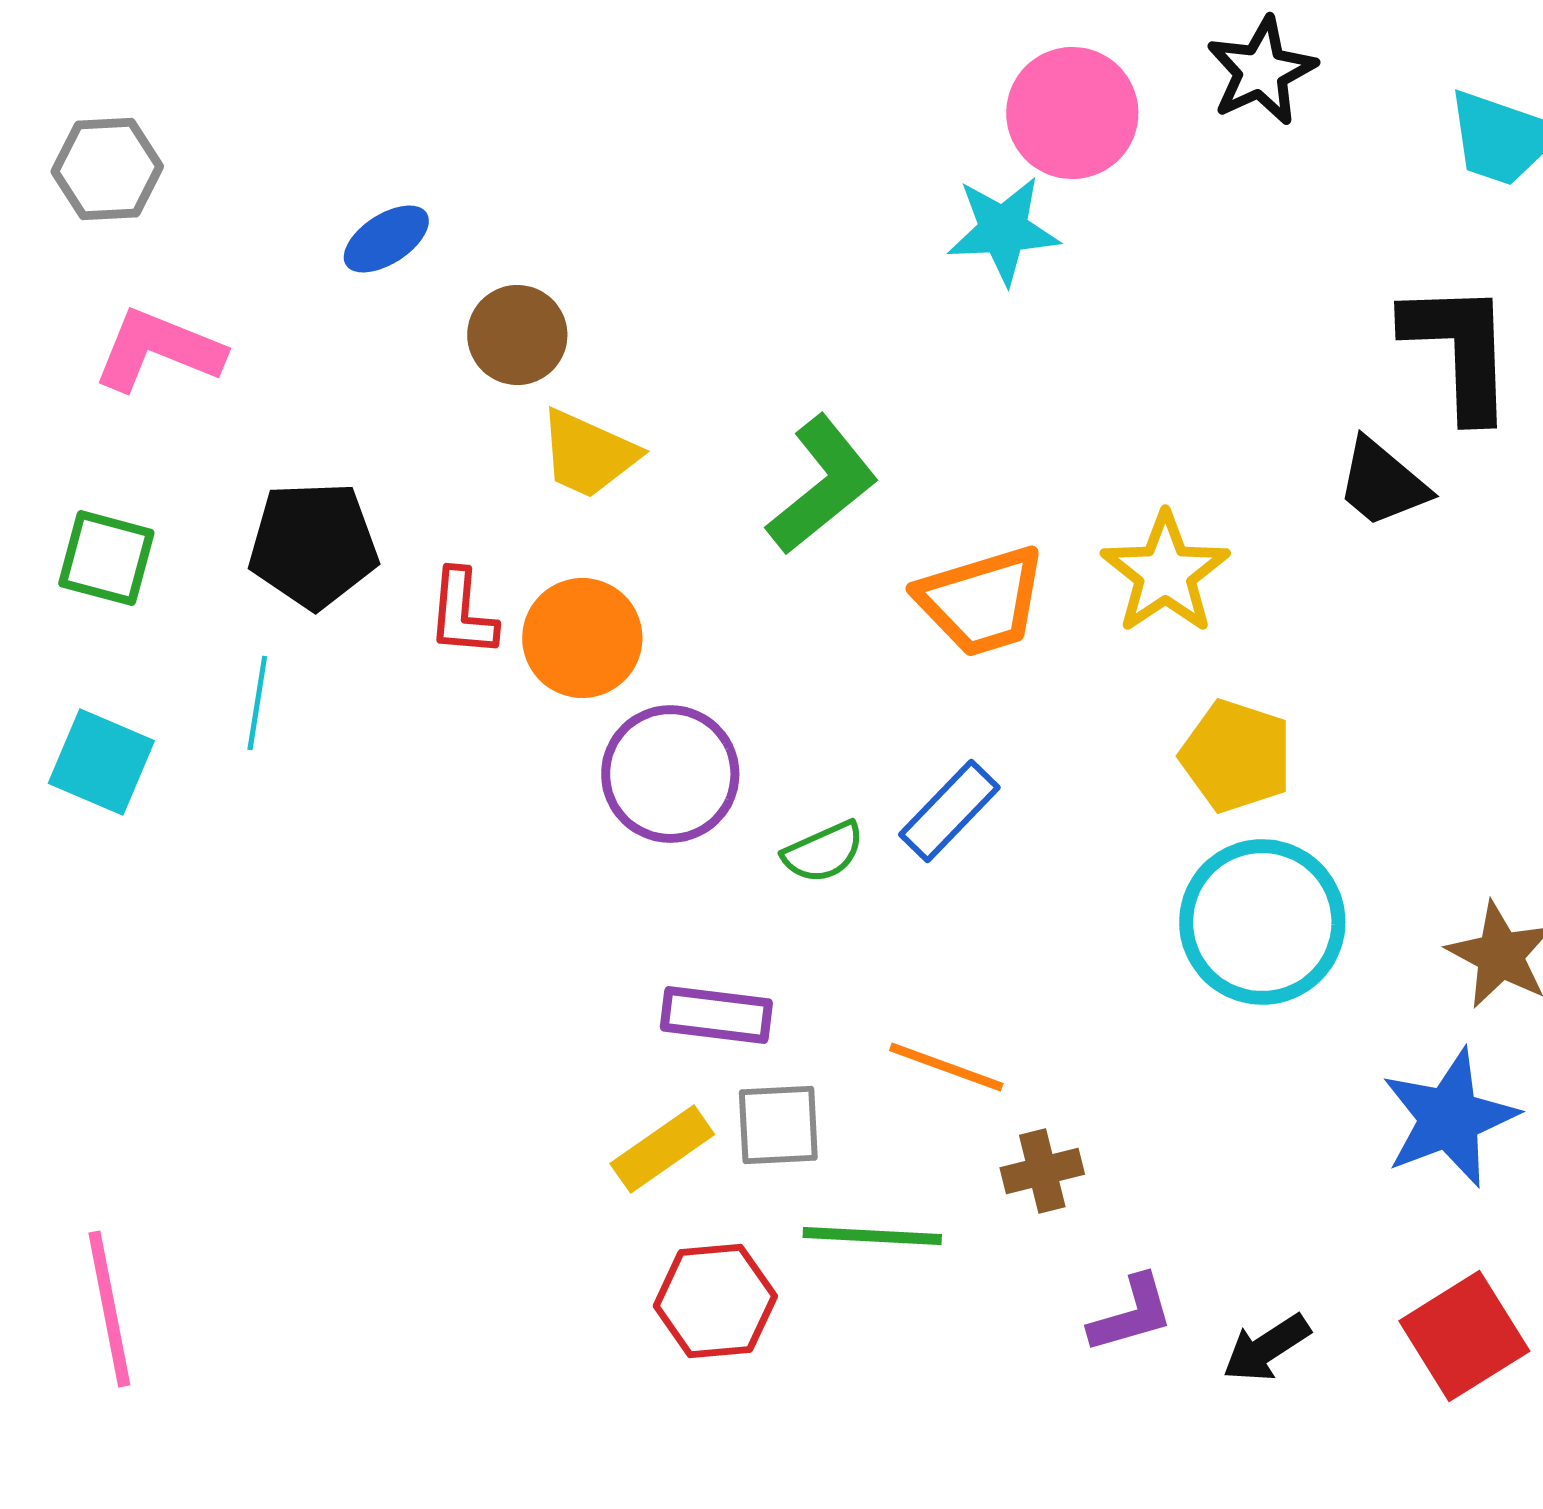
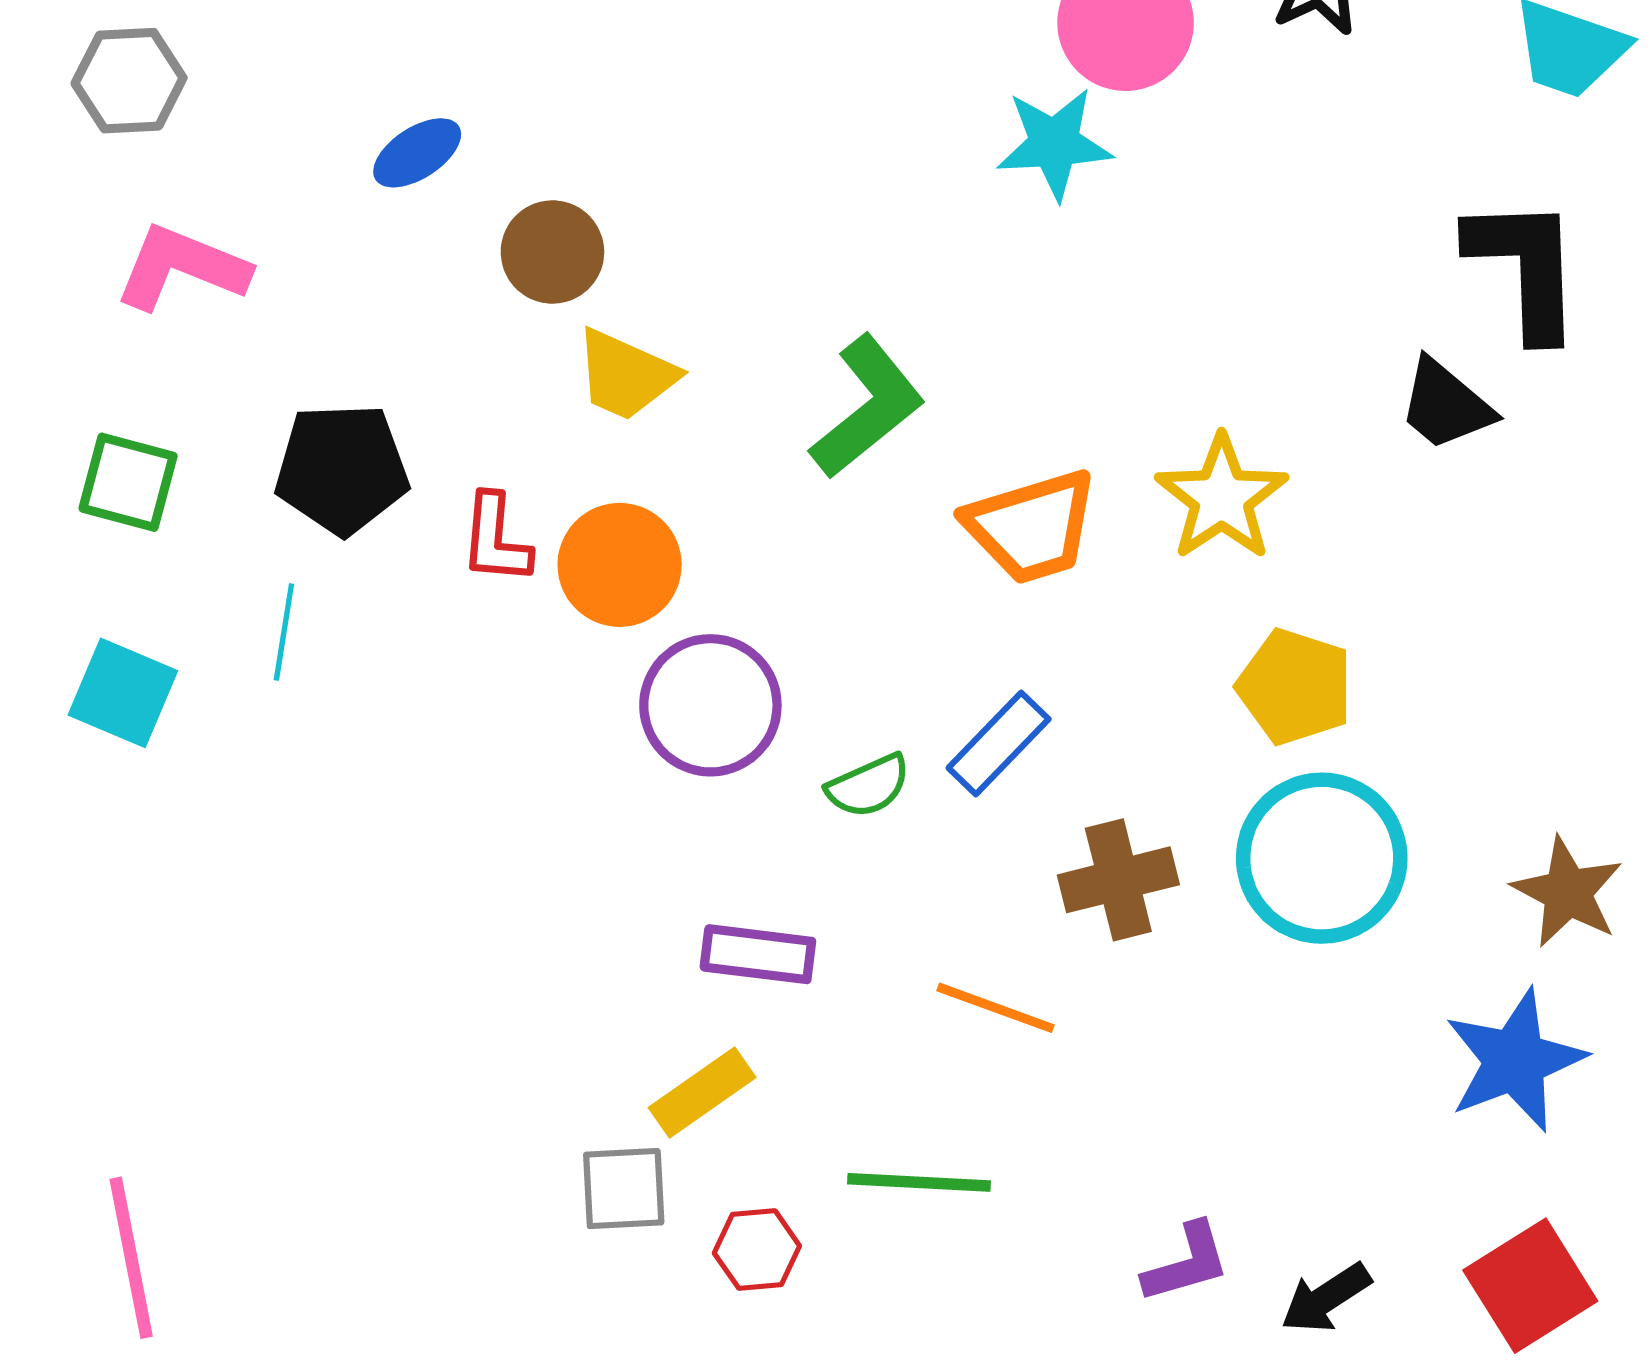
gray square: (778, 1125) -> (624, 1189), moved
brown cross: (1042, 1171) -> (1118, 880), moved, size x1.4
red hexagon: (715, 1301) -> (757, 1249), size x0.7

